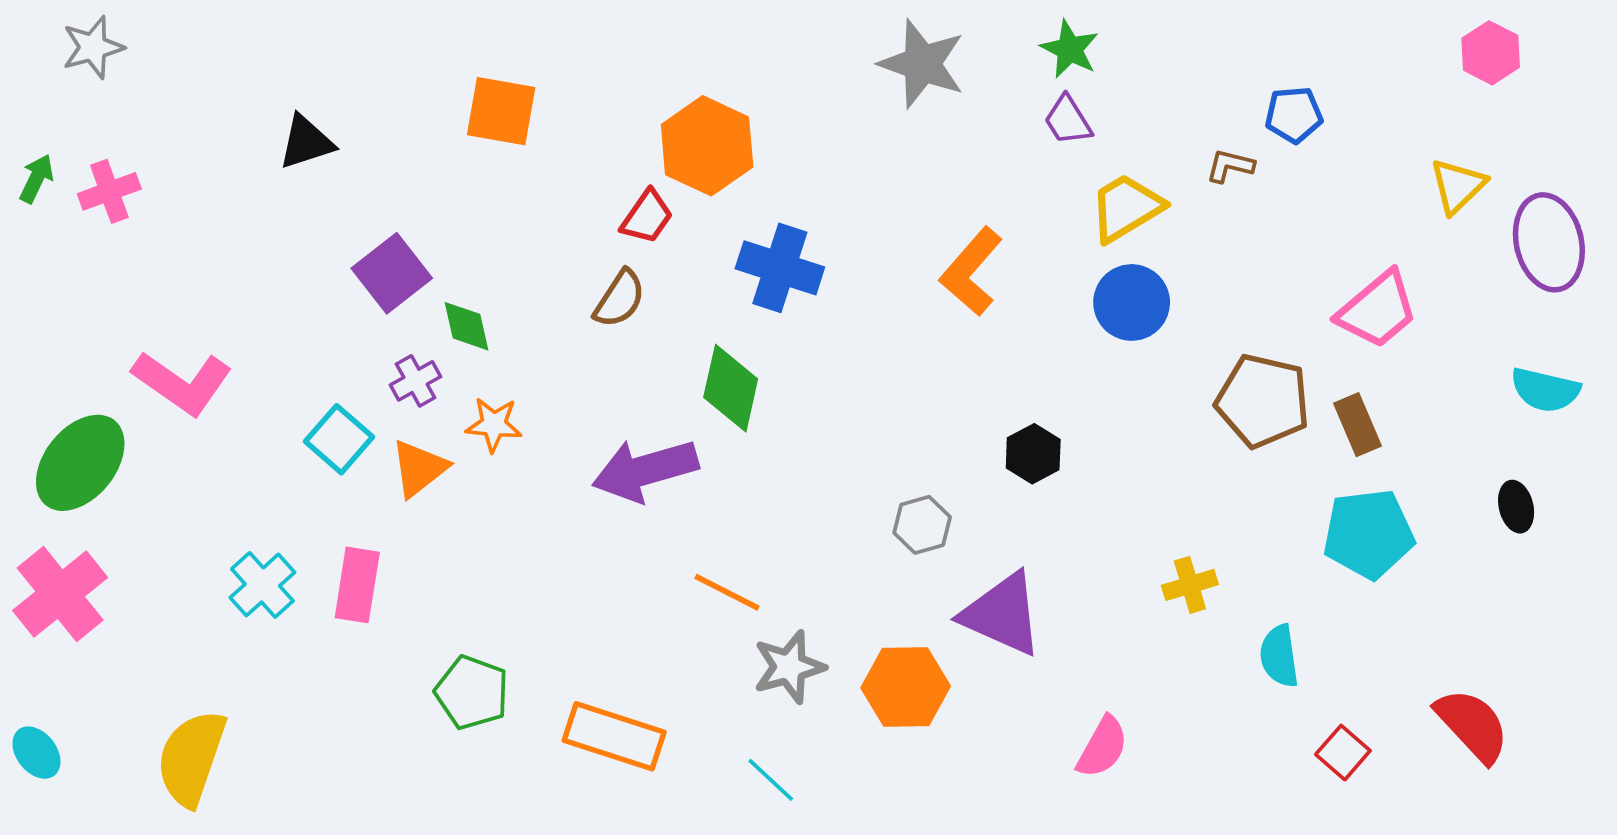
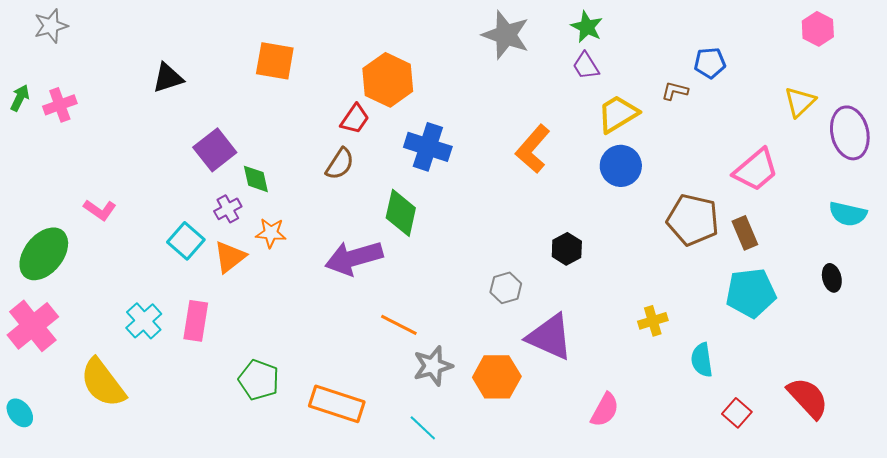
pink L-shape: (182, 383) -> (100, 210), size x0.6
yellow semicircle: (191, 758) -> (103, 383), moved, turned -56

